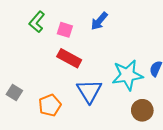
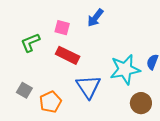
green L-shape: (37, 22) -> (30, 43), moved, turned 30
gray square: (14, 93) -> (24, 90), moved

